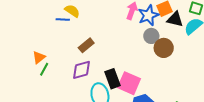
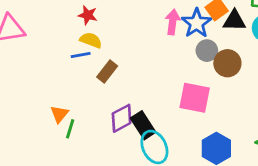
brown rectangle: (86, 45) -> (107, 71), moved
black rectangle: (113, 79) -> (143, 125), moved
pink square: (129, 83) -> (195, 98), moved

